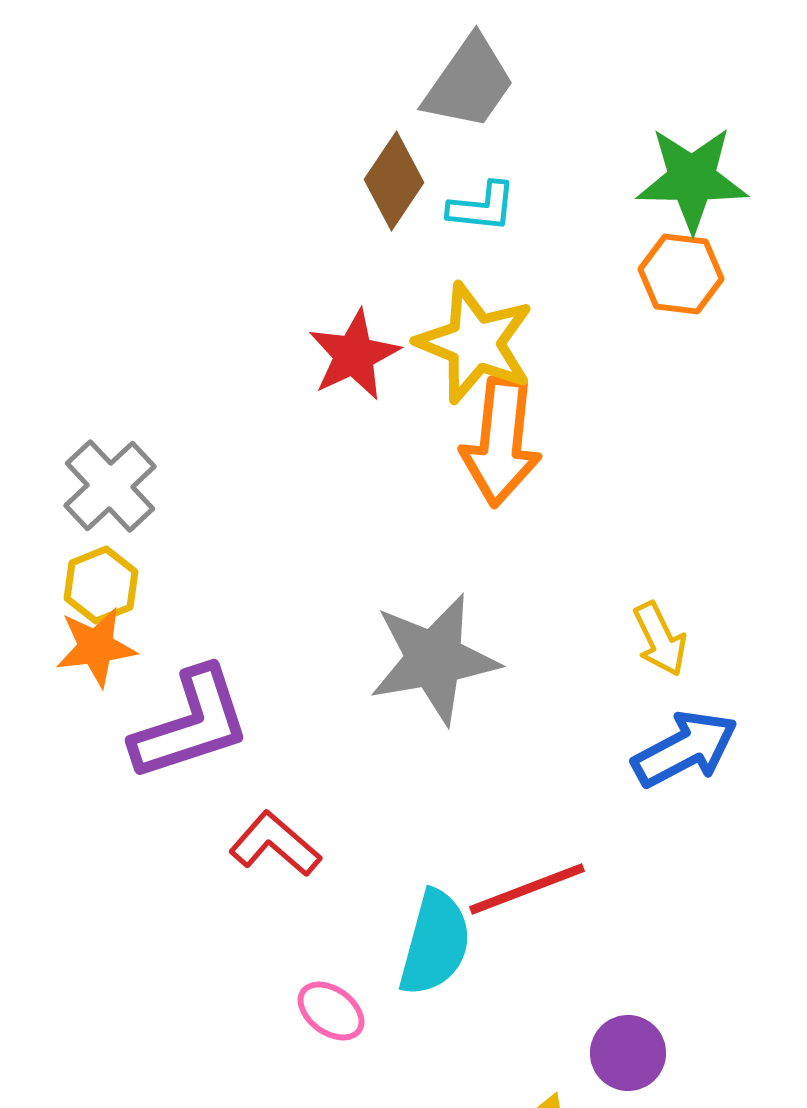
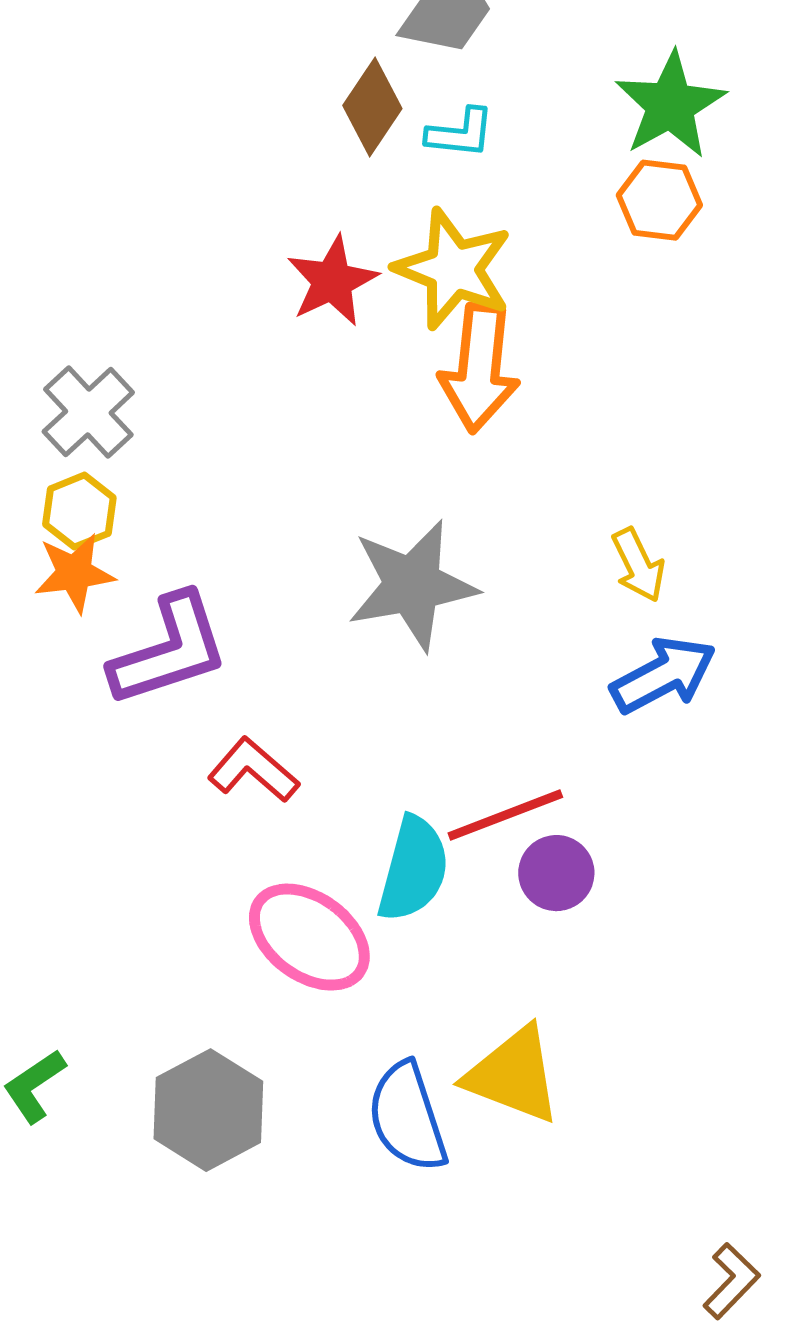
green star: (692, 179) -> (670, 105), turned -30
pink ellipse: (331, 1011) -> (309, 937), size x1.8
purple circle: (628, 1053) -> (556, 873), moved

